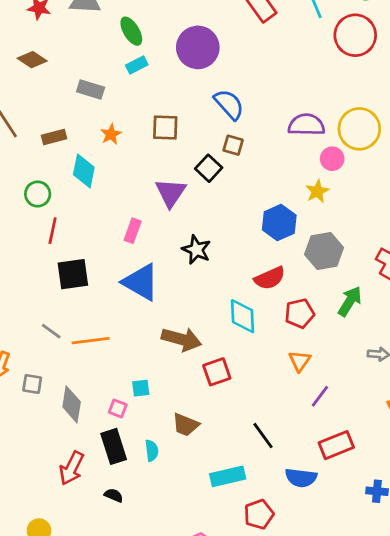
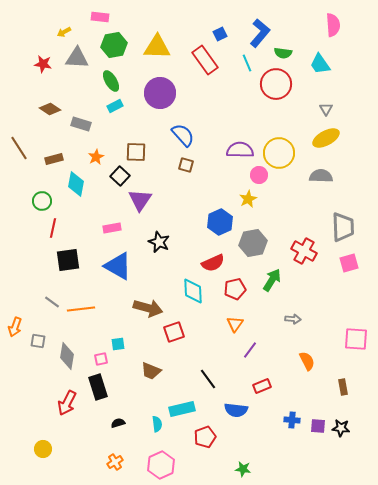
brown diamond: (32, 60) -> (50, 109), moved
black square: (209, 168) -> (120, 176), moved
pink rectangle: (133, 231) -> (112, 228), turned 60
pink square: (118, 408) -> (101, 359), turned -32
red rectangle: (336, 445) -> (262, 386), size x0.7
cyan semicircle: (152, 451) -> (157, 424), moved
black semicircle: (114, 495) -> (118, 423), moved, turned -40

